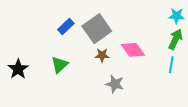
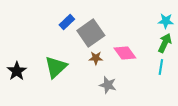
blue rectangle: (66, 26) -> (67, 22), moved
green triangle: (60, 65) -> (56, 67), size x1.4

